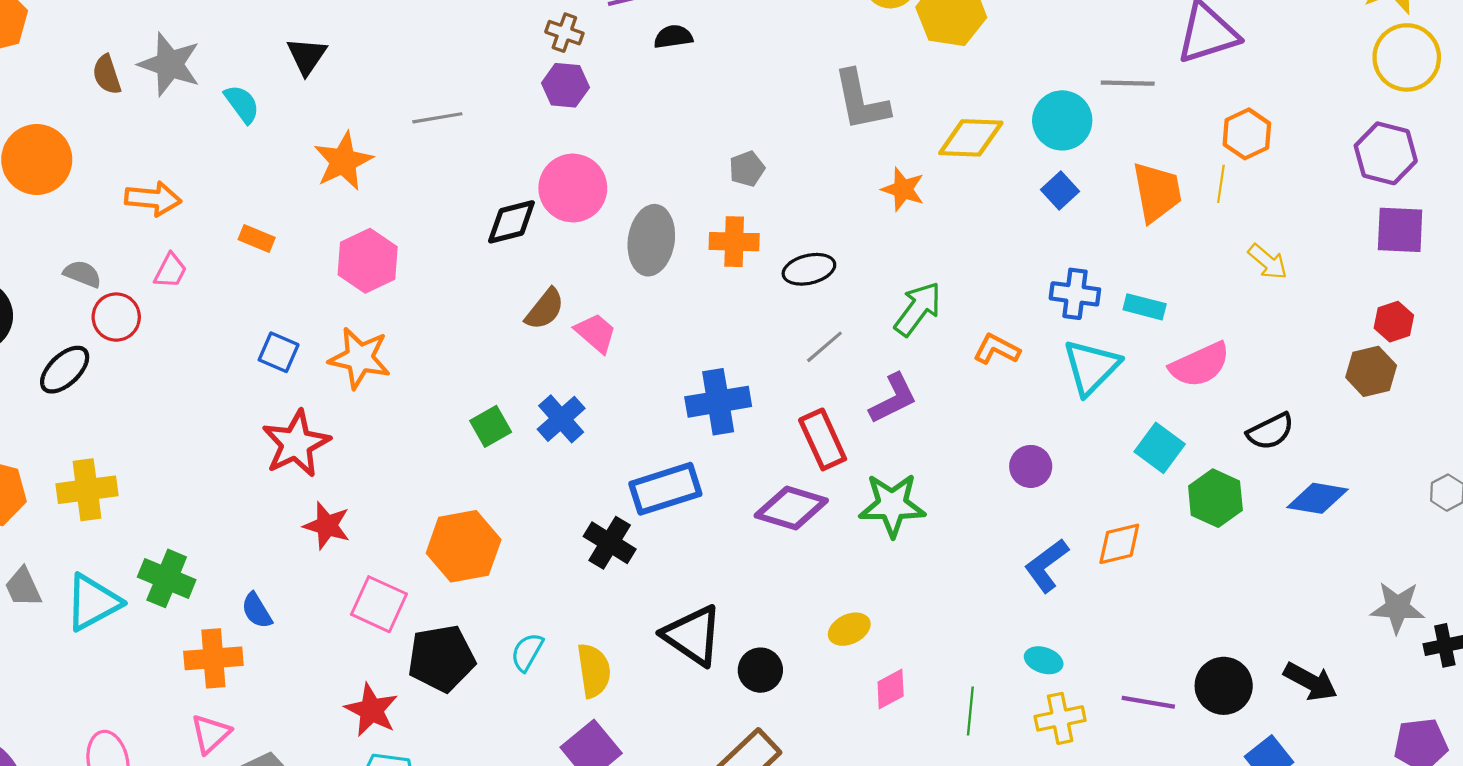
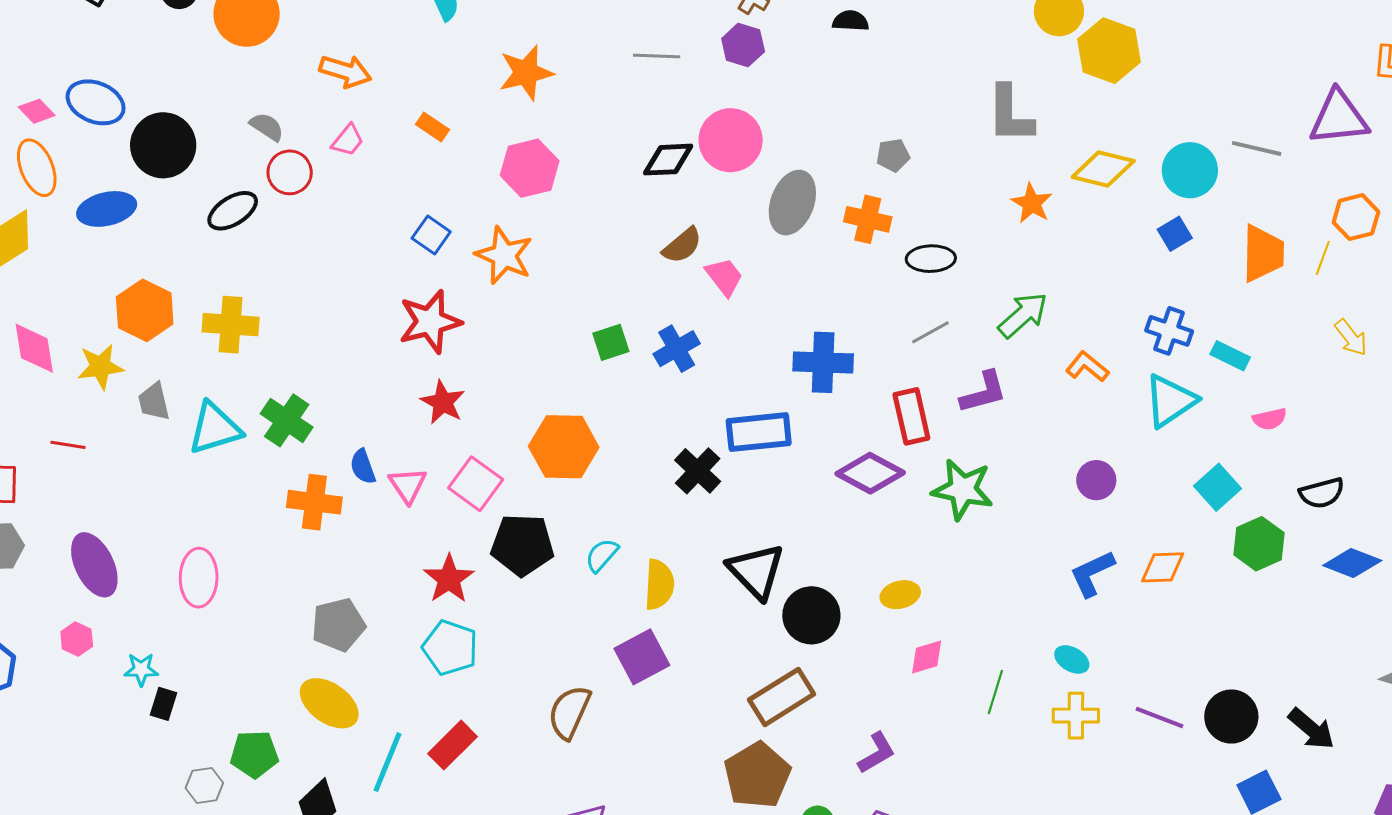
gray line: (437, 118) -> (657, 56), moved
pink semicircle: (1200, 365) -> (1270, 419), size x0.6
black circle: (760, 670) -> (811, 615), size x1.4
pink triangle: (211, 734) -> (408, 485), moved, turned -33

